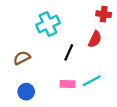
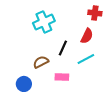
brown semicircle: (22, 58) -> (41, 62), moved
cyan line: (92, 81) -> (86, 59), moved

